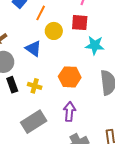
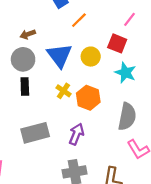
yellow circle: (54, 31) -> (91, 57), moved
blue triangle: (33, 49) -> (59, 56), size x1.4
yellow cross: (35, 86) -> (63, 91), moved

